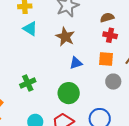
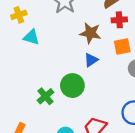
brown star: (65, 37) -> (90, 33), moved
green circle: (69, 93) -> (72, 86), moved

